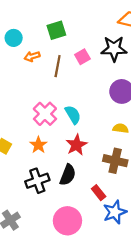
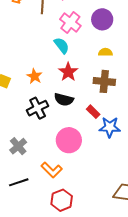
pink cross: (45, 114) -> (70, 22), moved
black semicircle: (68, 175) -> (64, 99), turned 90
blue star: (115, 212) -> (110, 127), turned 30

